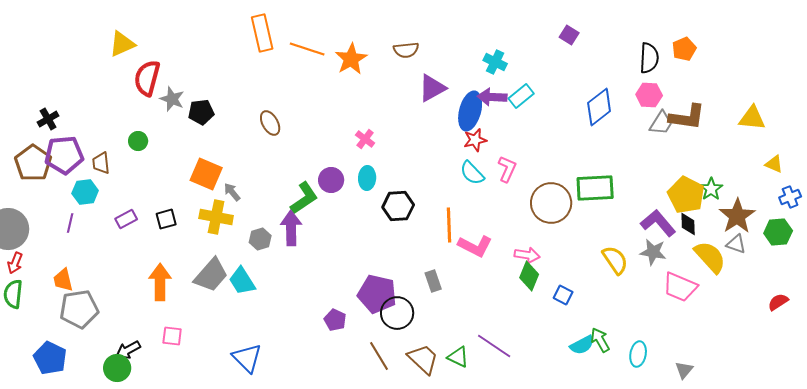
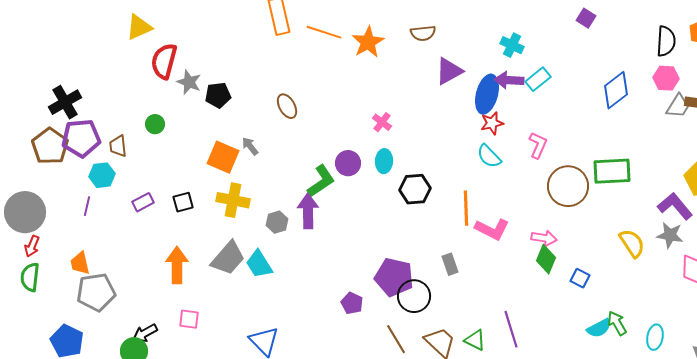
black cross: (48, 119) -> (65, 102), size x1.5
pink L-shape: (507, 169) -> (538, 145), moved
gray arrow: (232, 192) -> (250, 146), moved
purple line: (494, 346) -> (511, 329), turned 39

